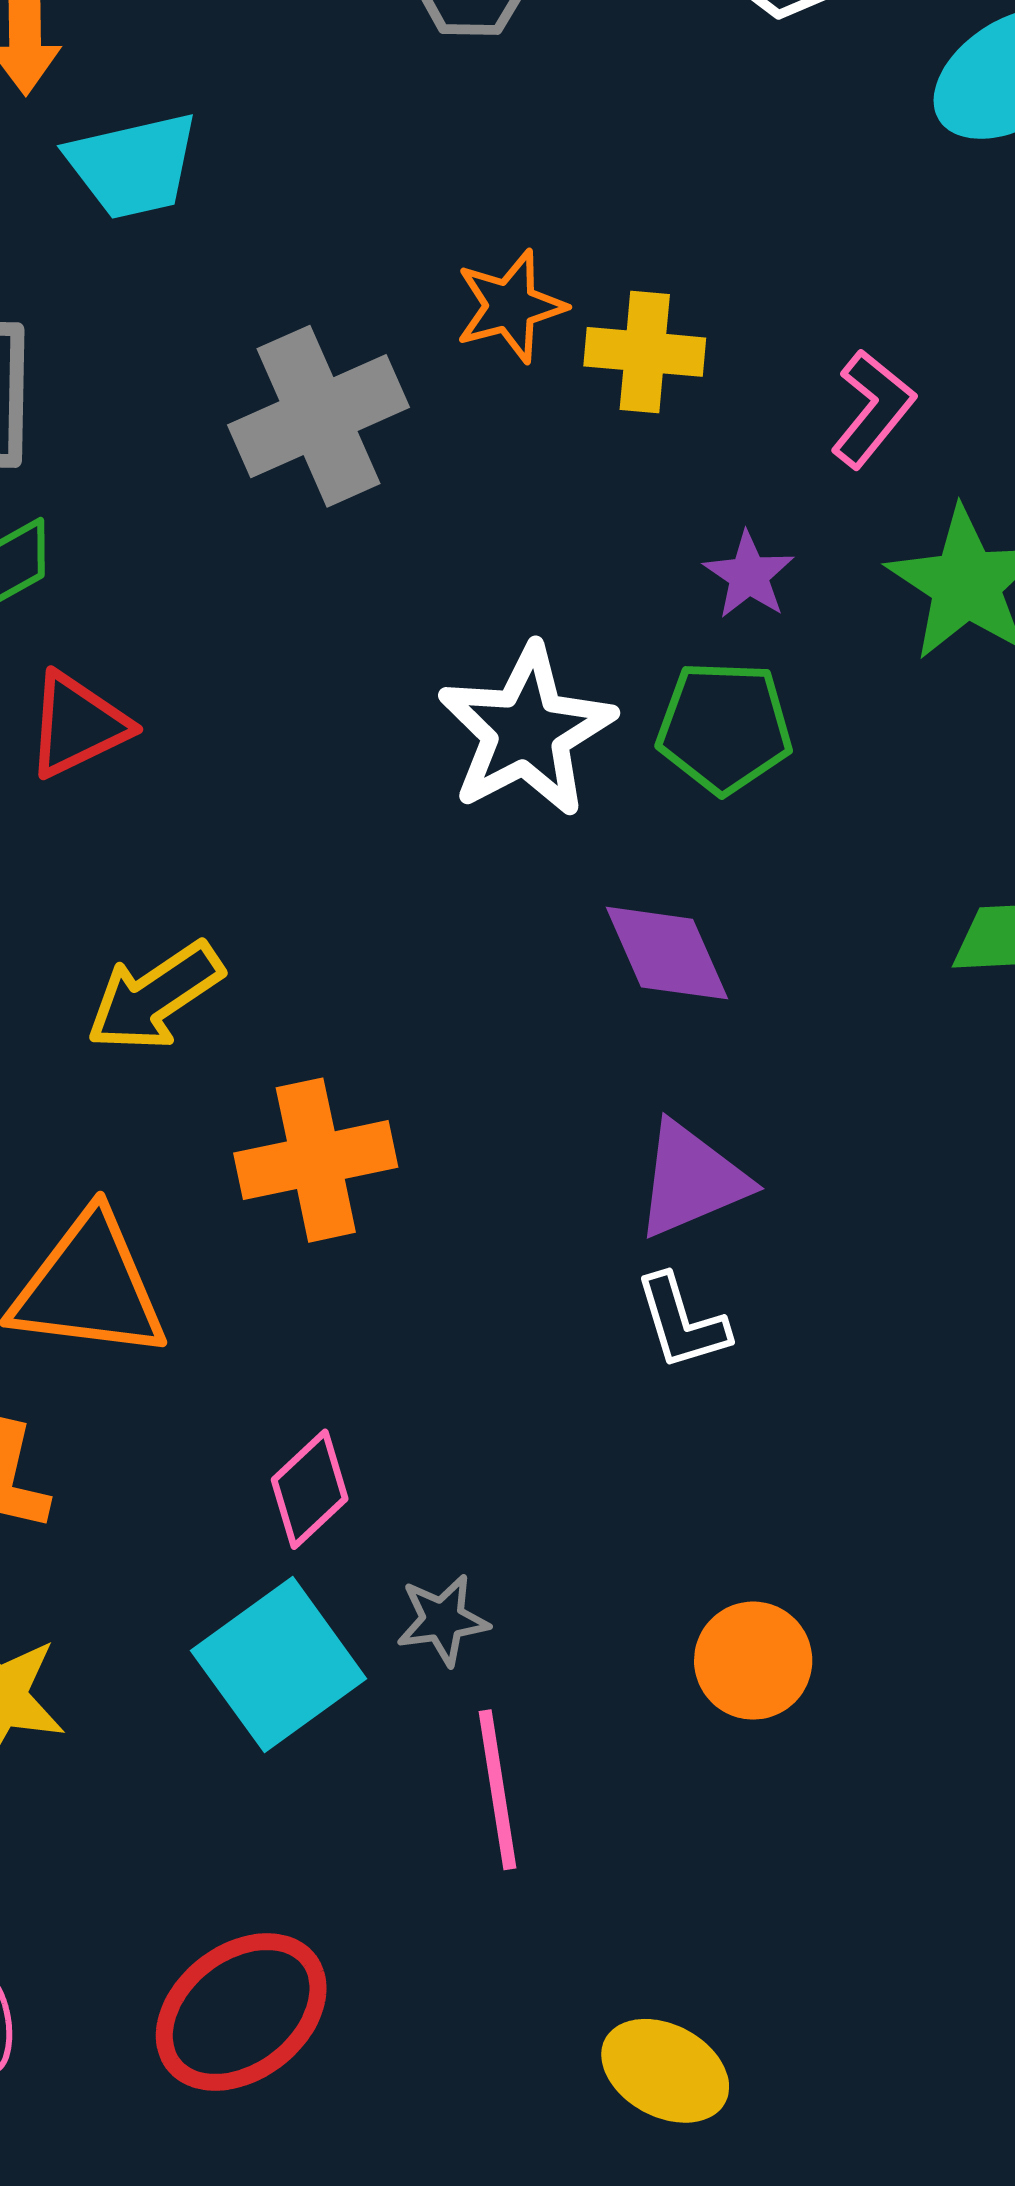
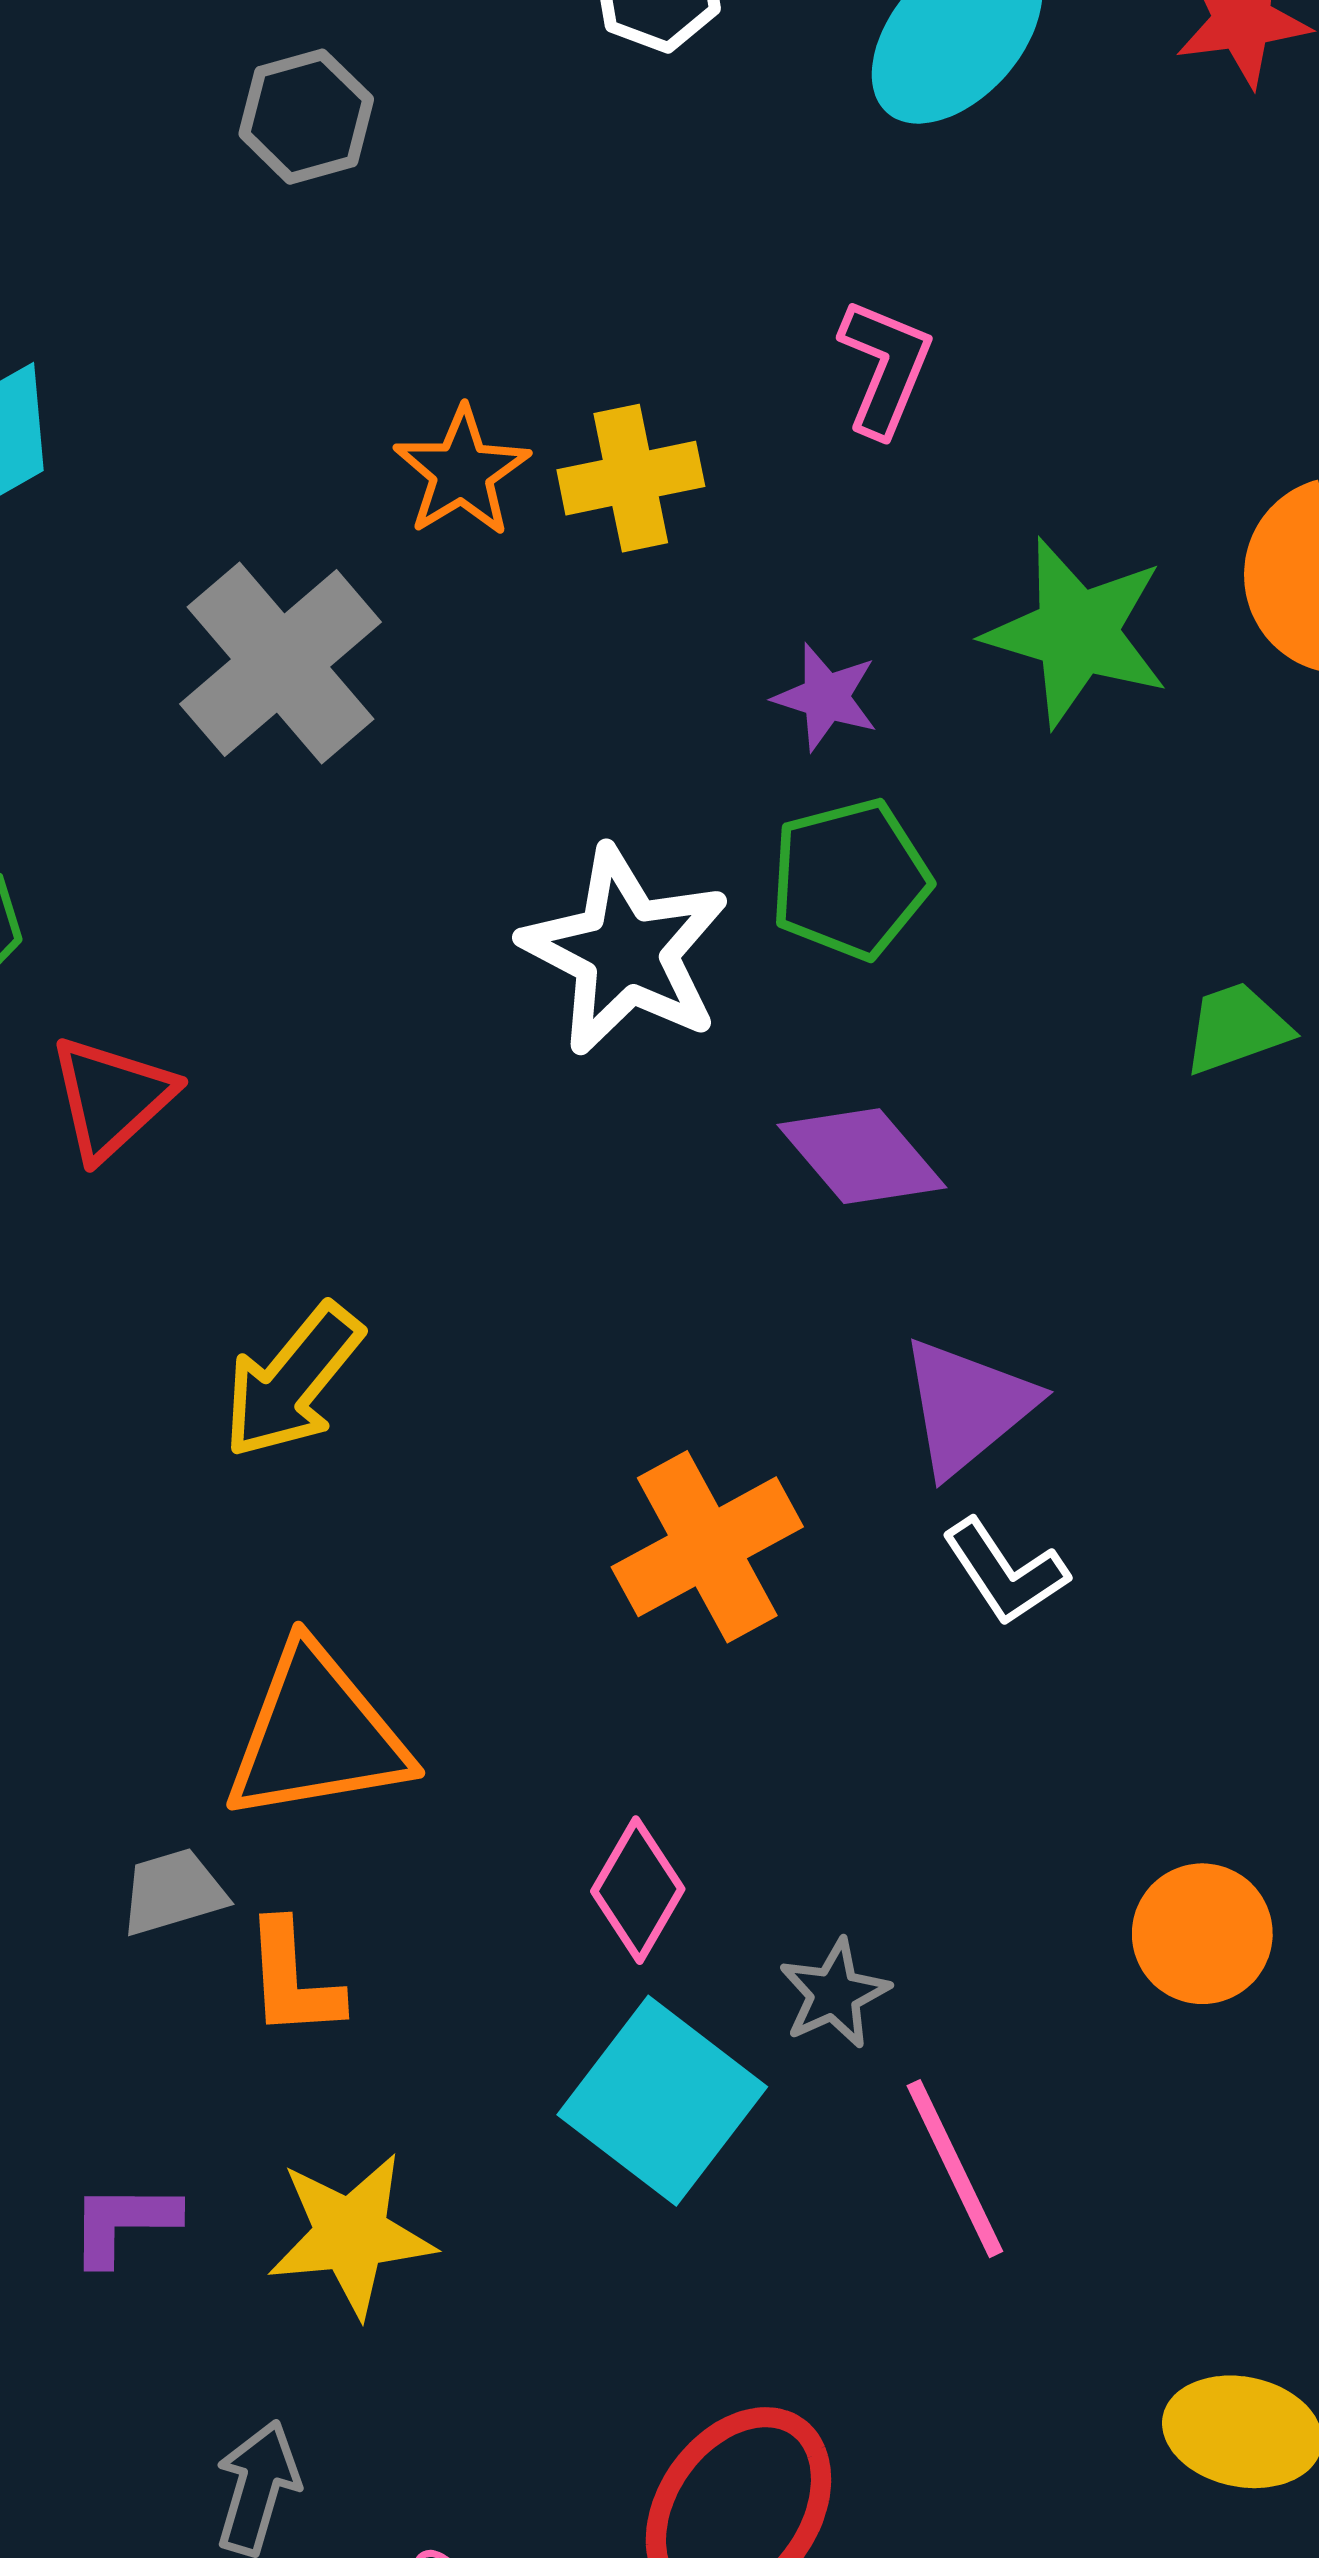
pink L-shape: (873, 409) -> (885, 367), moved
orange cross: (316, 1160) -> (707, 1547), moved

